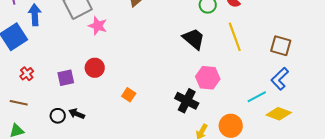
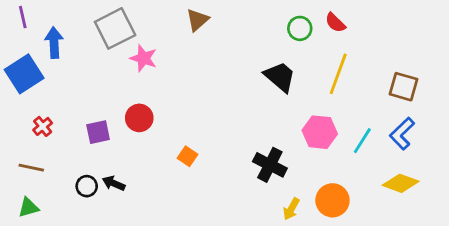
yellow line: (235, 37) -> (338, 74), turned 40
pink hexagon: (208, 78) -> (320, 132), moved
cyan line: (257, 97) -> (362, 141), moved, turned -30

